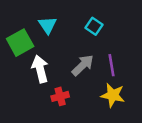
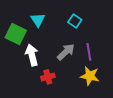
green square: (20, 43) -> (16, 34), turned -35

